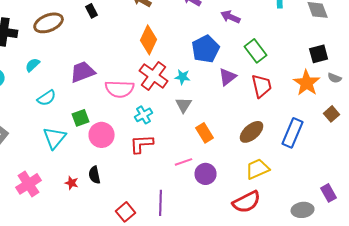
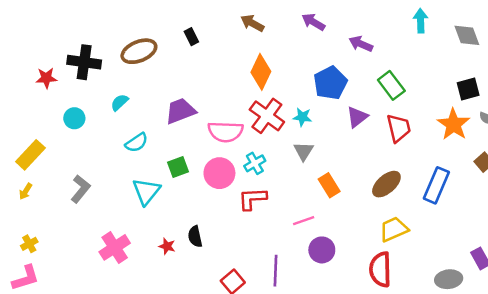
pink circle: (102, 135) -> (219, 173), moved
purple circle: (206, 174) -> (322, 250), moved
red semicircle: (247, 202) -> (380, 269), turned 116

